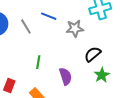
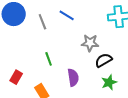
gray star: (75, 29) -> (90, 43), moved
green line: (38, 62) -> (49, 59), turned -40

